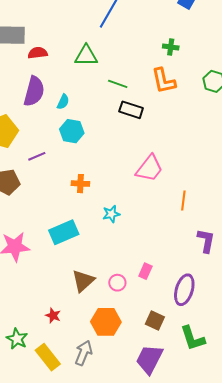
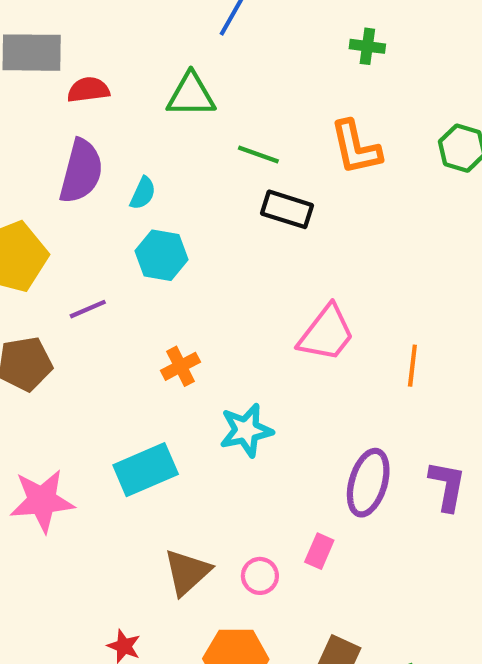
green cross: (171, 47) -> (367, 46), moved
orange cross: (80, 184) -> (180, 366), turned -30
orange line: (183, 200) -> (412, 366), moved
cyan star: (111, 214) -> (246, 430), size x1.4
purple ellipse: (184, 290) -> (368, 483), moved

